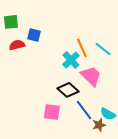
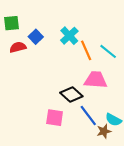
blue square: (34, 35) -> (36, 37), turned 32
cyan cross: (71, 60) -> (69, 36), moved
pink trapezoid: (91, 76) -> (96, 80), turned -40

